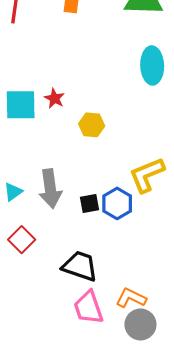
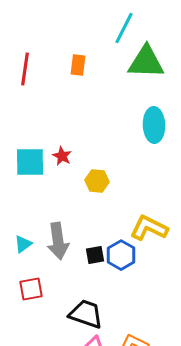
yellow L-shape: (147, 175) -> (149, 228), turned 48
red square: (22, 240) -> (31, 289), turned 35

